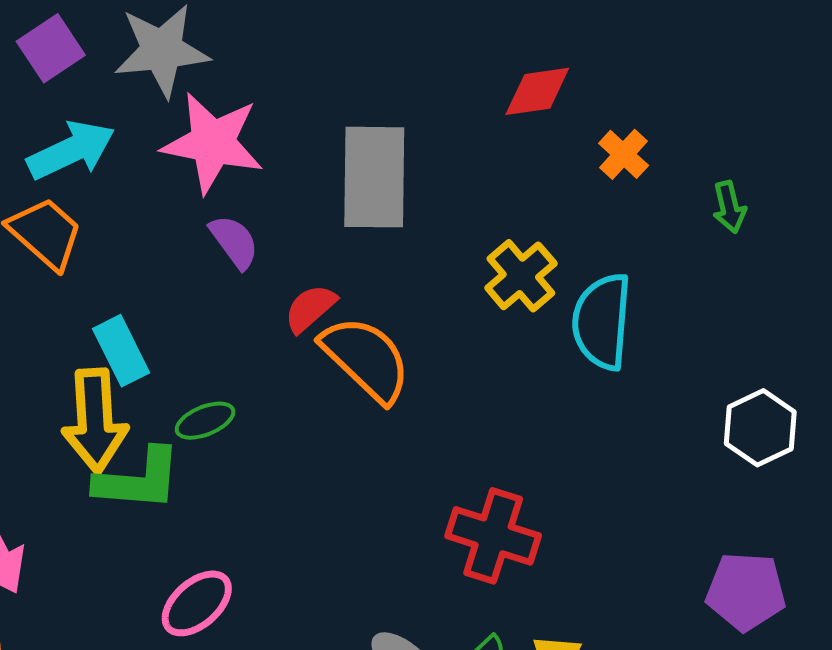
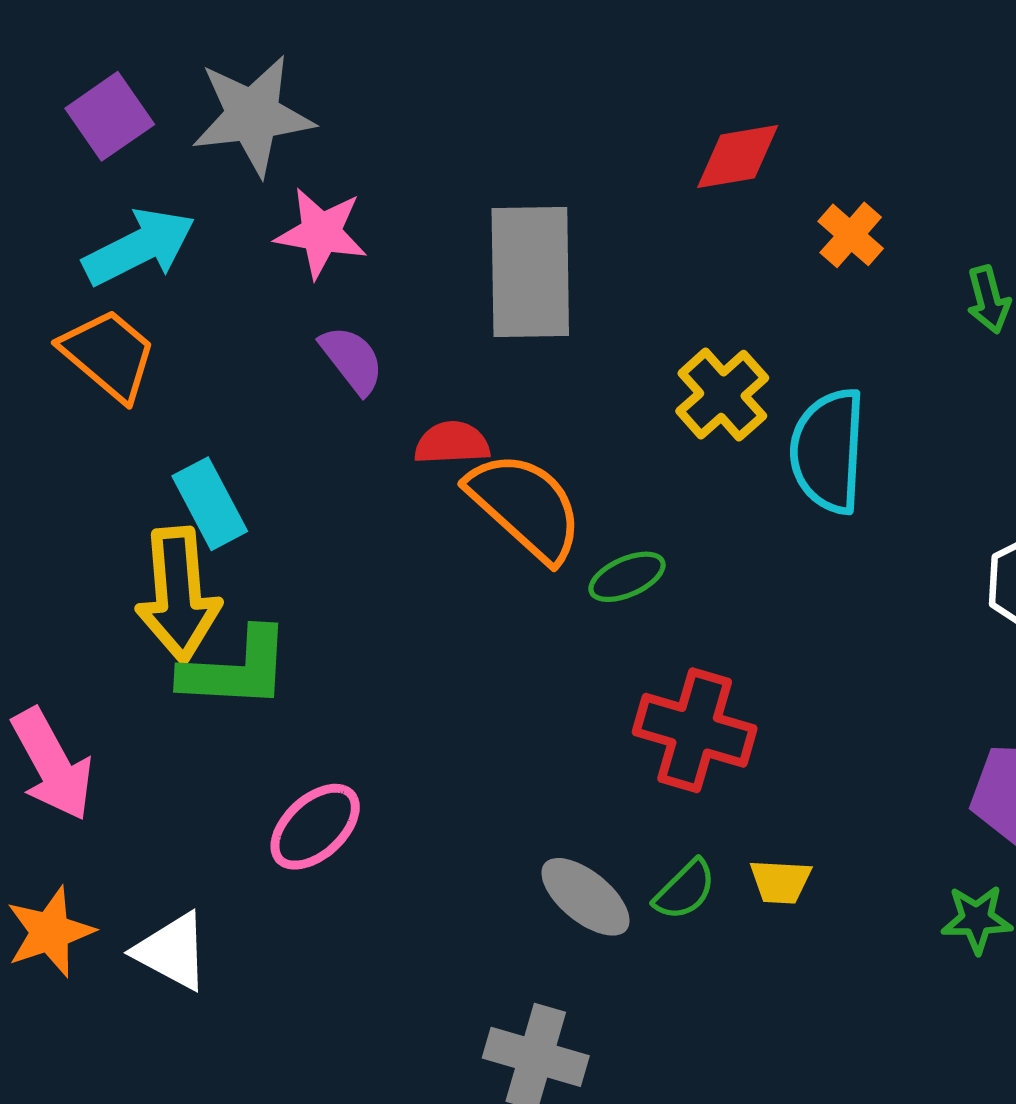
pink star: (213, 143) -> (321, 233), size x0.7
red semicircle: (310, 308) -> (452, 443), turned 40
green ellipse: (205, 421) -> (627, 577), moved

